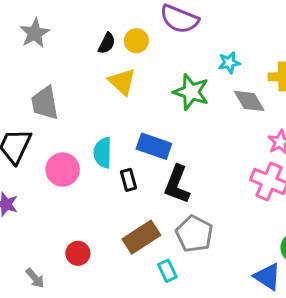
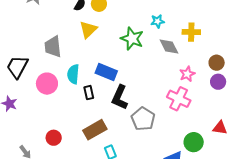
yellow triangle: (122, 82) -> (88, 30), turned 30
gray trapezoid: (45, 103) -> (53, 47), moved
gray pentagon: (194, 234) -> (143, 119), moved

